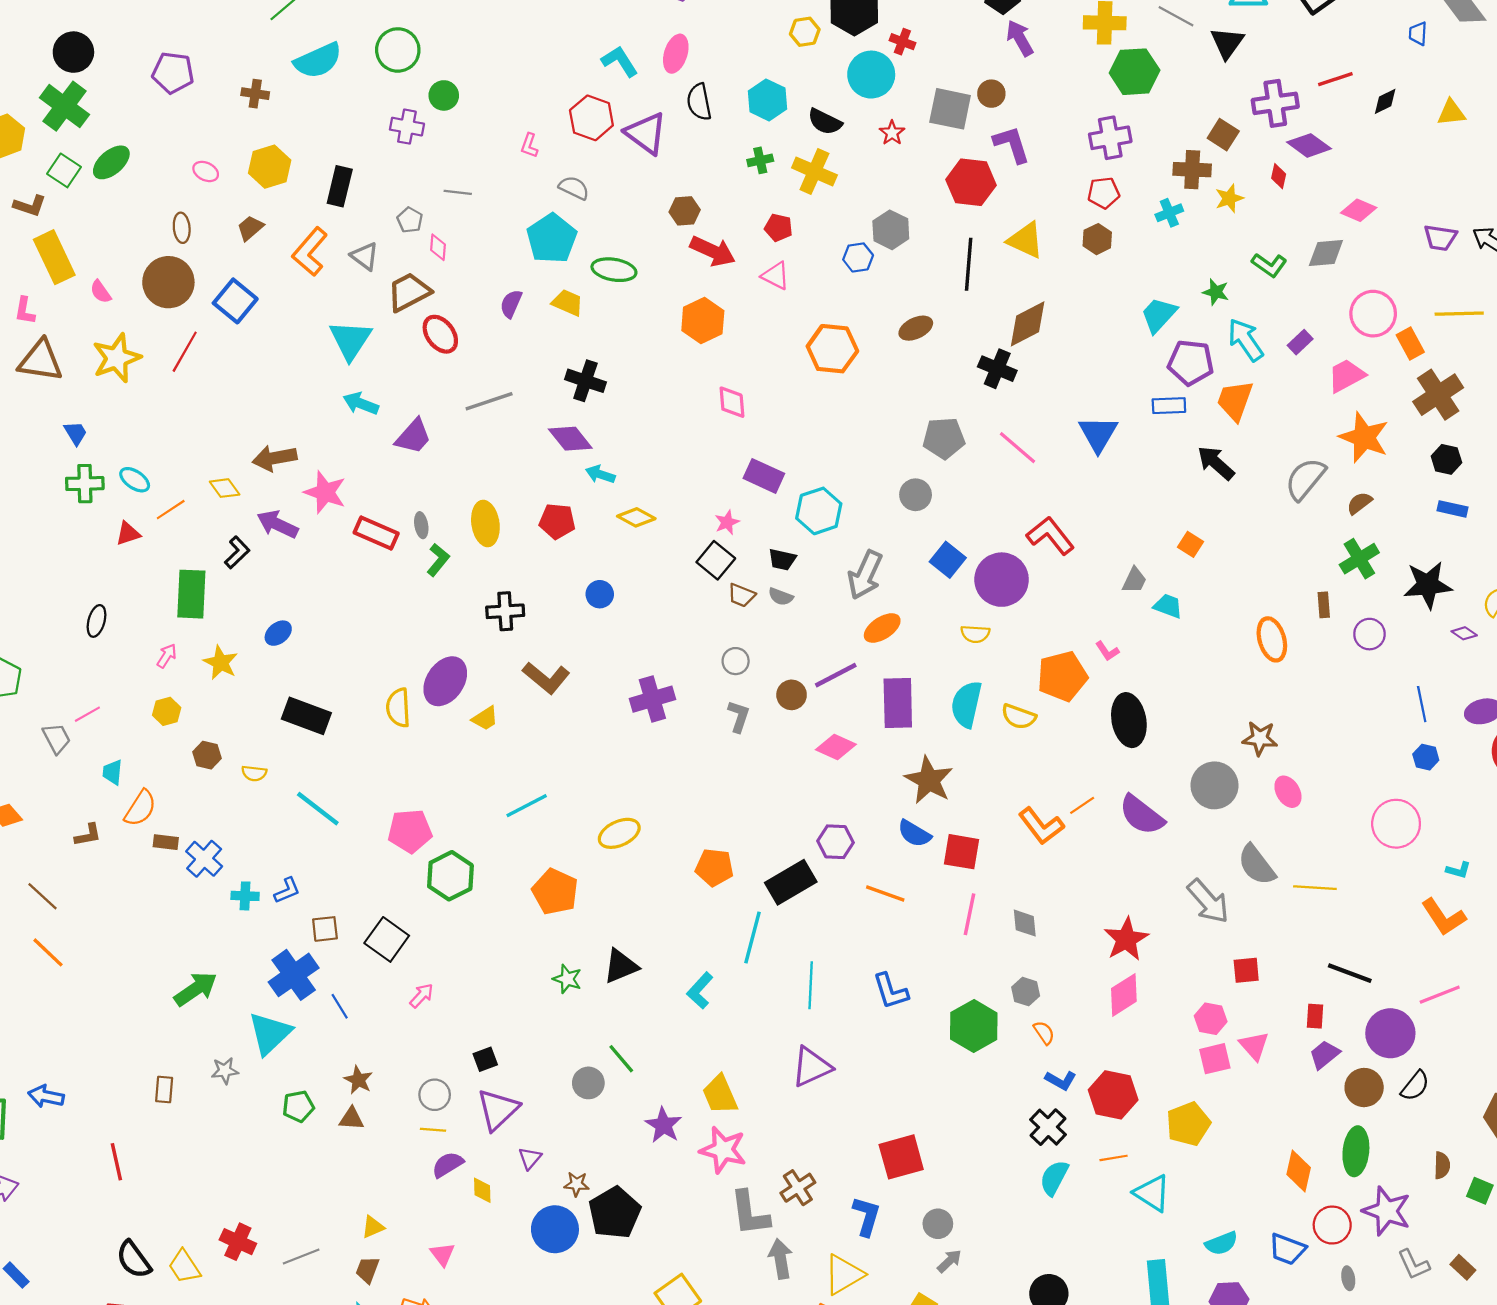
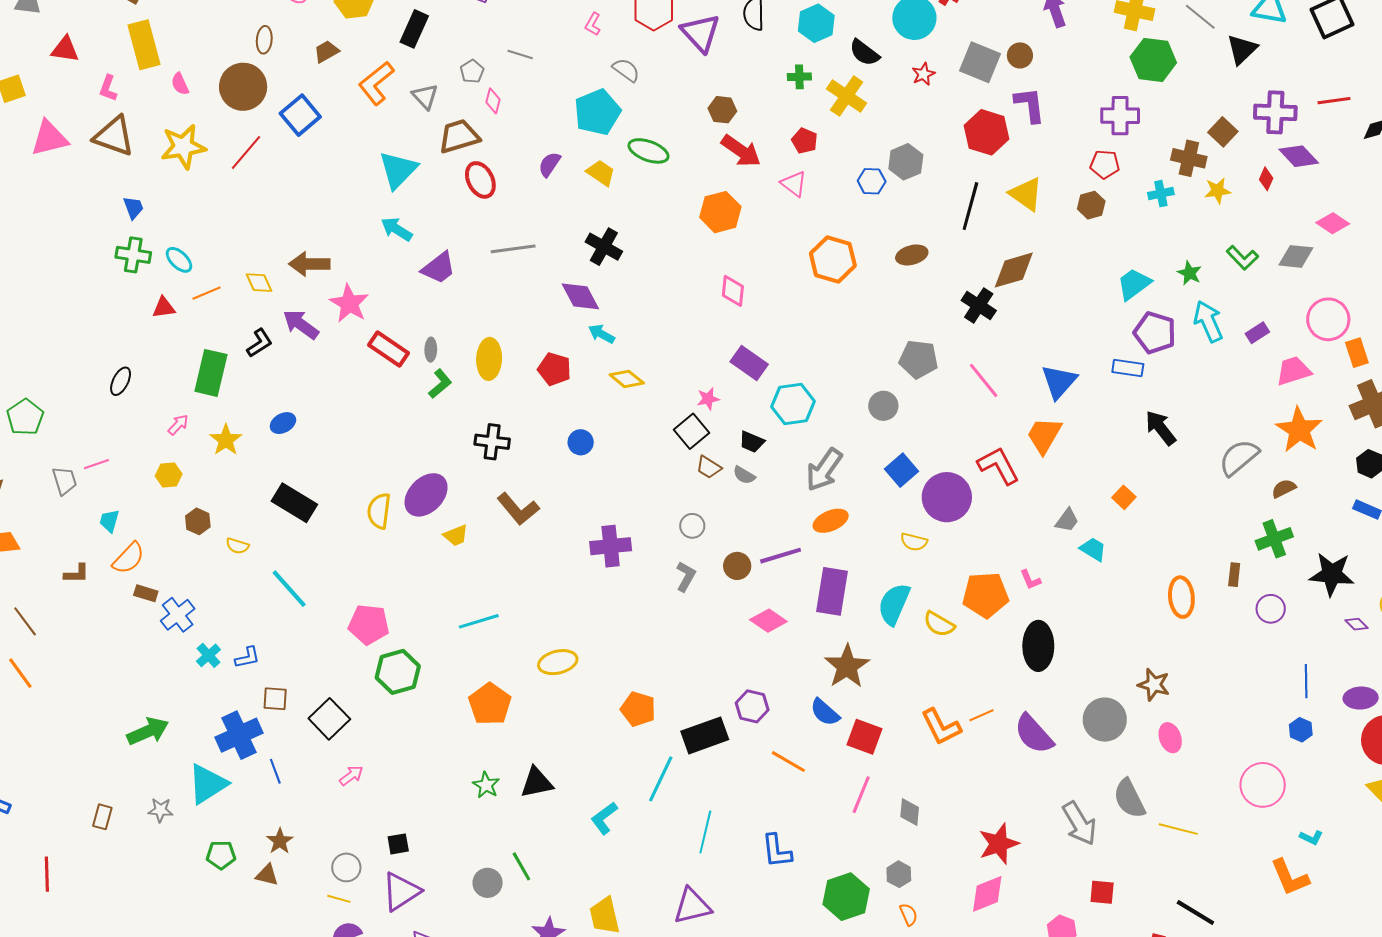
orange trapezoid: (1235, 400) -> (1044, 435), moved
cyan cross: (245, 896) -> (208, 655), turned 35

